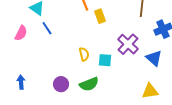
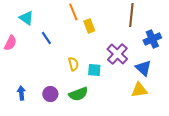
blue line: (47, 28) -> (46, 38), moved
blue arrow: (21, 82) -> (21, 93), moved
yellow triangle: (150, 91) -> (139, 90), moved

